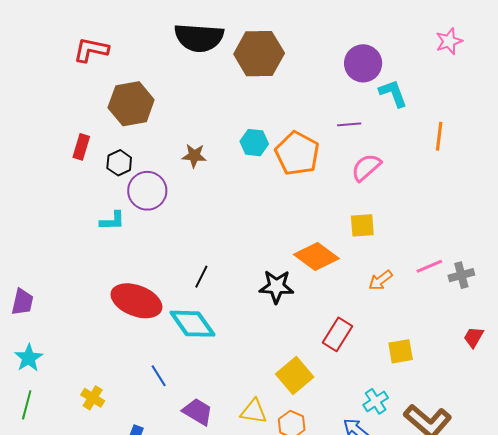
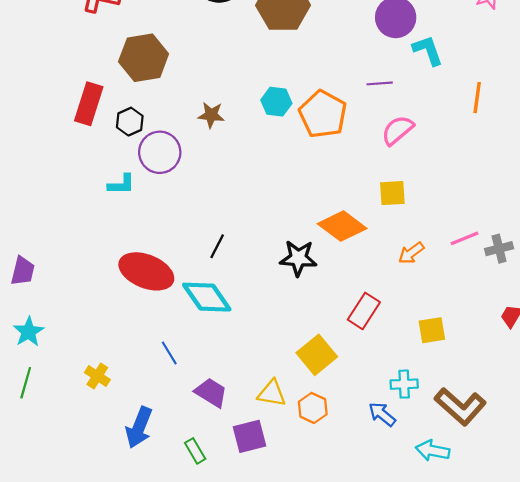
red rectangle: (81, 147) -> (89, 104), size x1.5
cyan cross: (376, 401) -> (404, 384), turned 30

